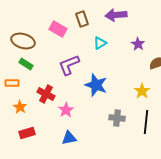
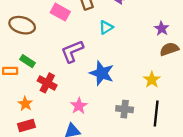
purple star: (138, 44) -> (162, 28), moved
green rectangle: (26, 64) -> (28, 61), moved
orange star: (20, 107) -> (25, 104), moved
pink star: (66, 110) -> (79, 106), moved

